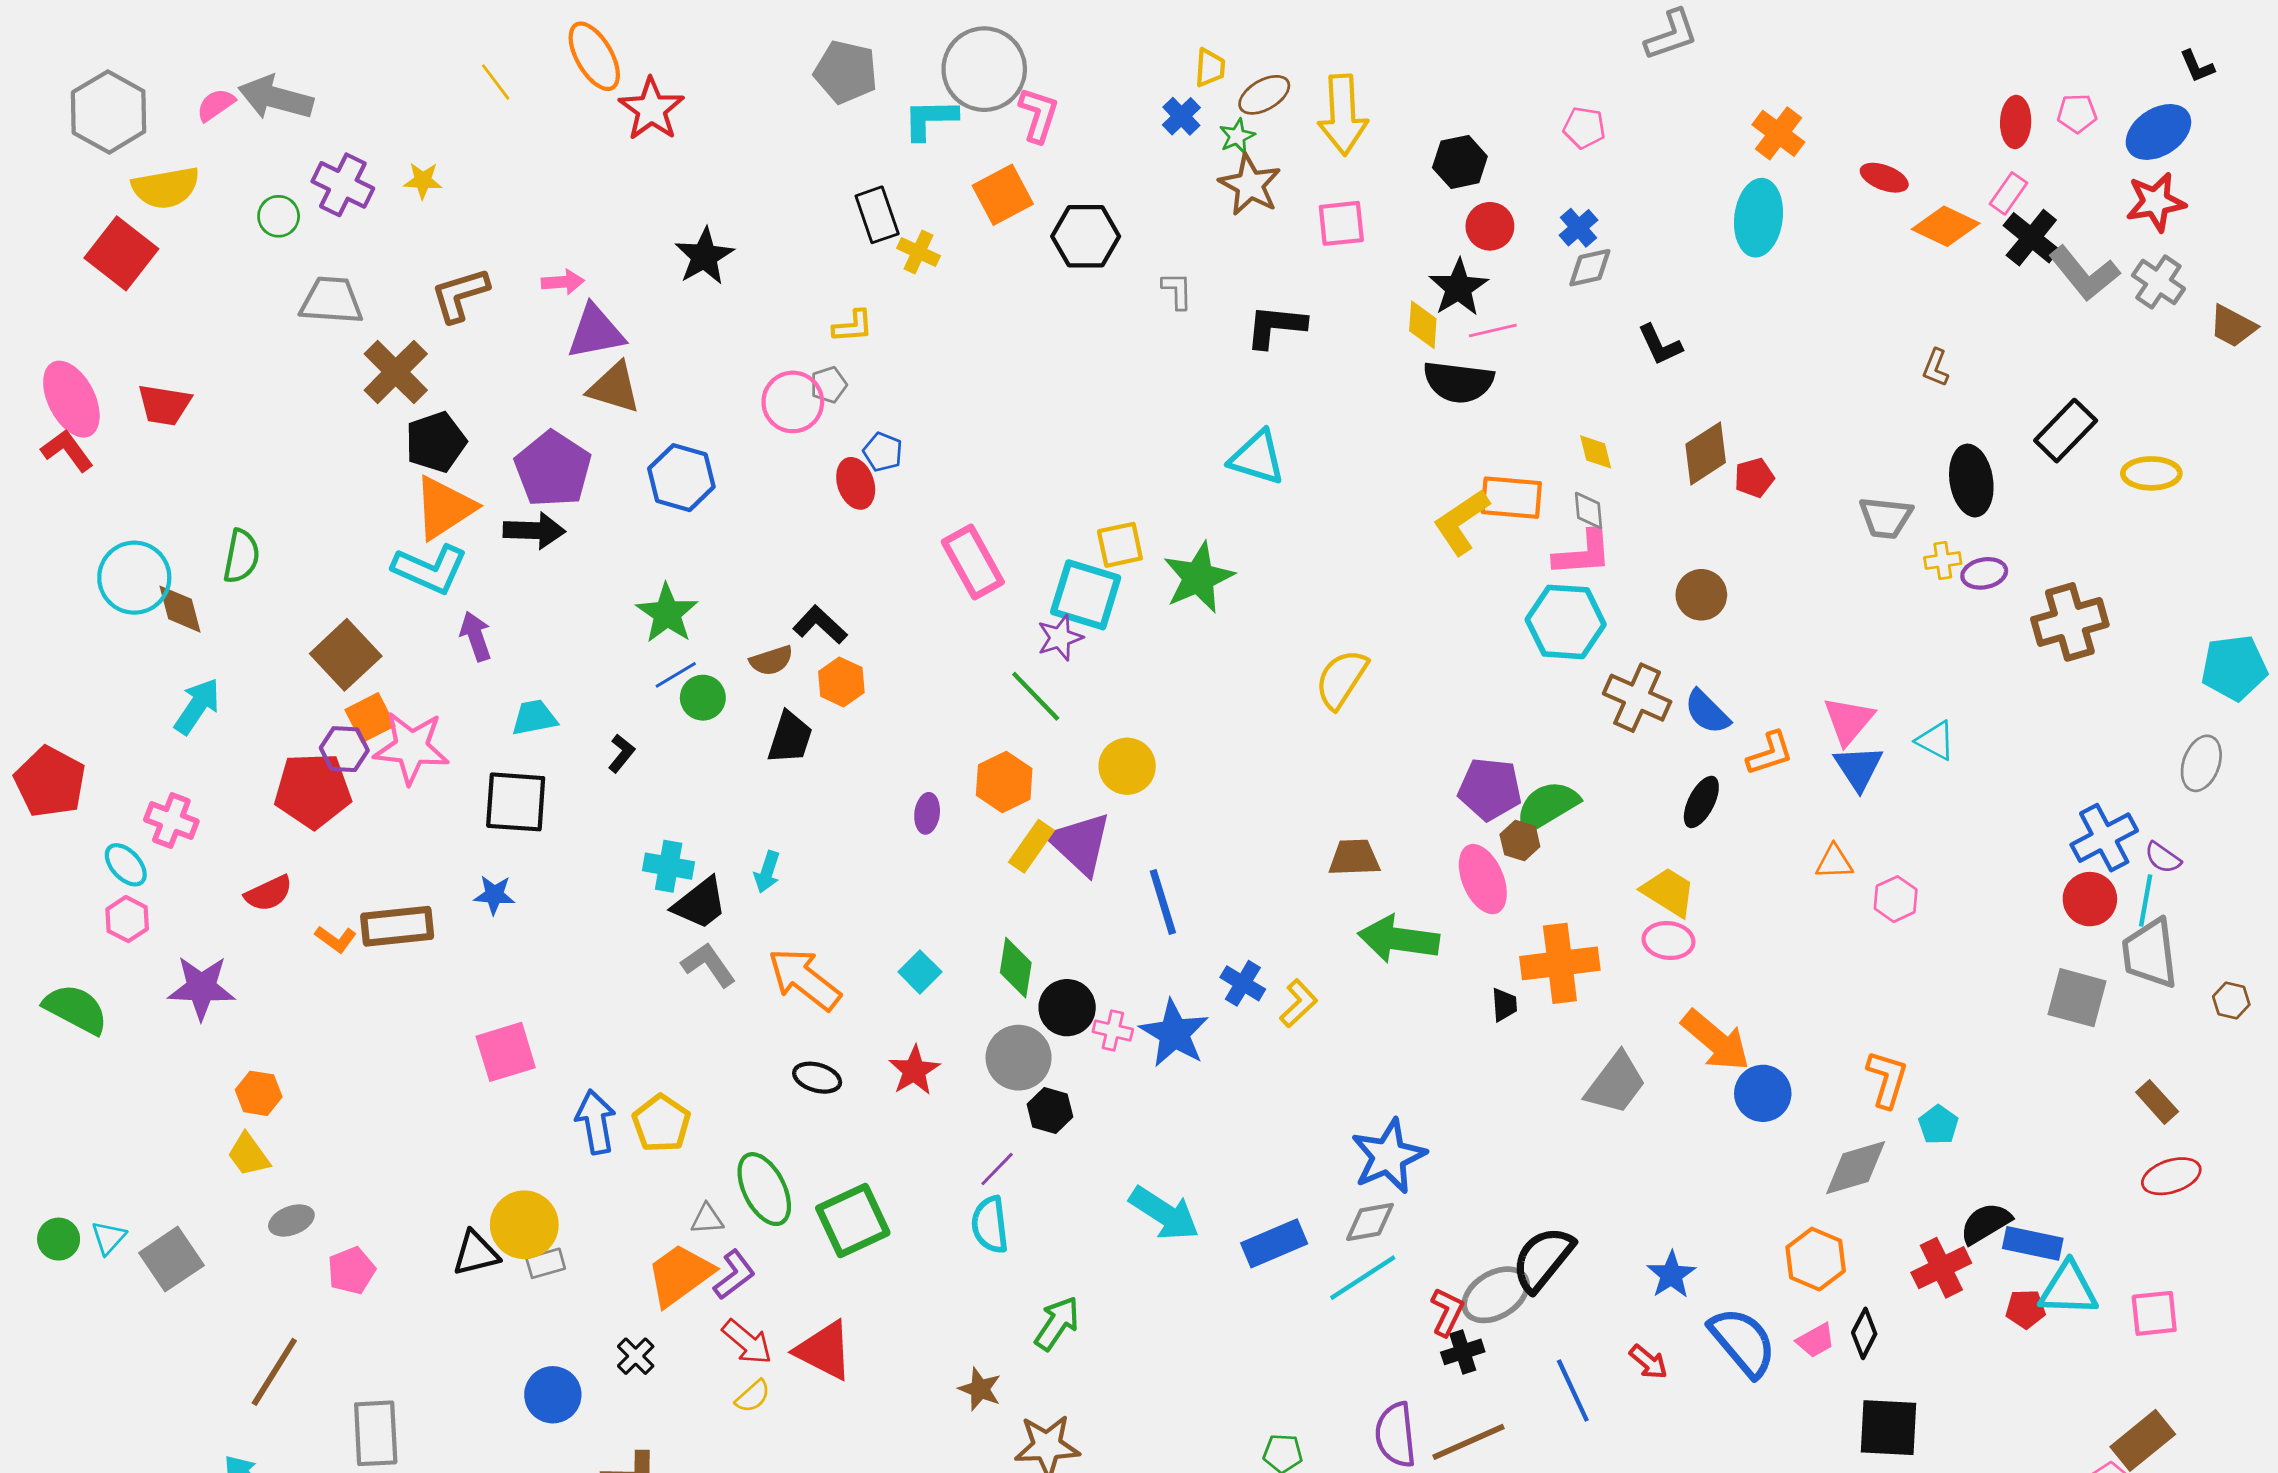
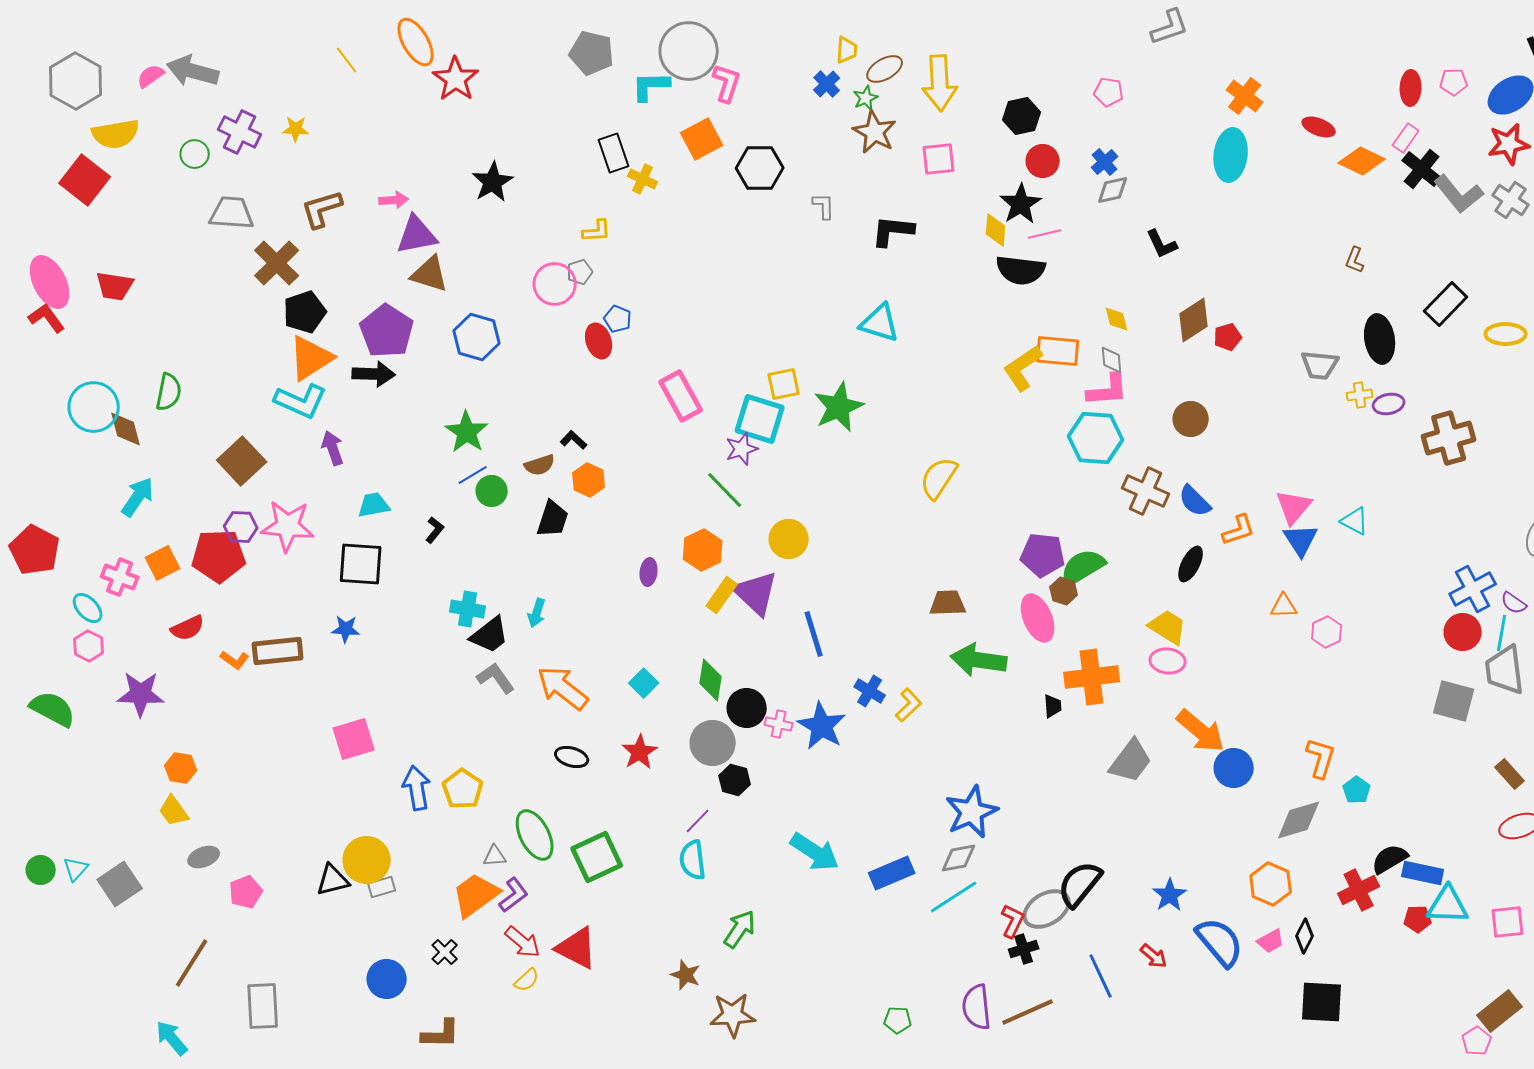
black L-shape: (820, 625) -> (574, 440), size x0.7
orange square: (370, 718) -> (163, 563), moved

